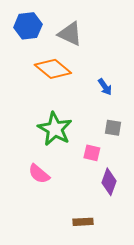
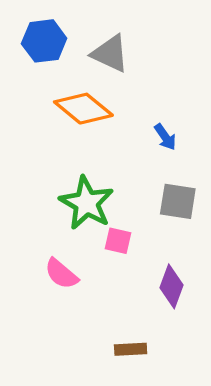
gray square: (113, 128) -> (178, 201), size x1.4
pink square: (92, 153) -> (118, 241), moved

